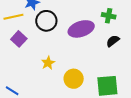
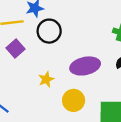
purple ellipse: (81, 29) -> (85, 66), moved

